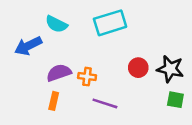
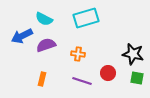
red circle: (138, 68) -> (108, 73), moved
purple semicircle: (59, 73) -> (46, 45), moved
orange cross: (87, 77) -> (78, 54), moved

